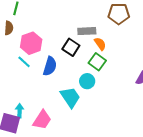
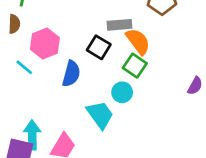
orange semicircle: (100, 44) -> (138, 41), size x1.5
cyan line: (24, 62) -> (24, 67), moved
cyan arrow: (20, 111) -> (32, 135), size x1.5

